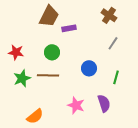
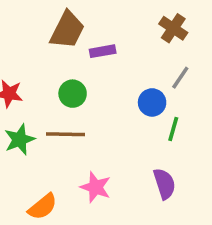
blue circle: (89, 68) -> (152, 102), moved
green line: (116, 77) -> (173, 129), moved
pink star: (76, 105) -> (96, 187), moved

